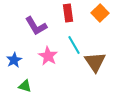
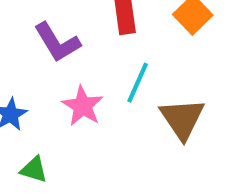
cyan line: (74, 45) -> (138, 83), turned 54

